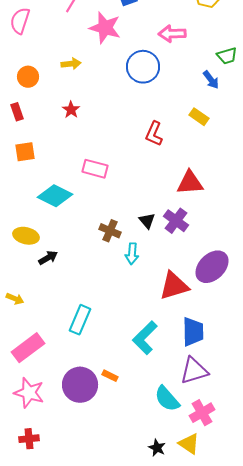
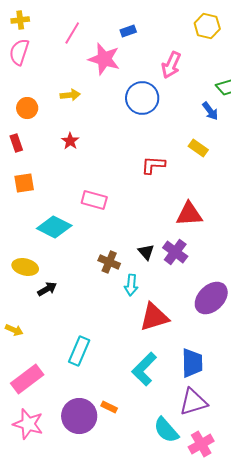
pink arrow: (172, 34) -> (171, 65), turned -64
red L-shape: (154, 134) -> (153, 165), turned 70
red triangle: (174, 286) -> (154, 317), moved

